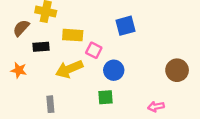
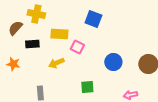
blue square: (125, 26) -> (93, 19), moved, turned 36
yellow arrow: (69, 69) -> (56, 63), size x0.7
blue circle: (114, 70) -> (113, 62), moved

